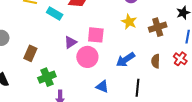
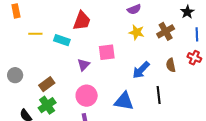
brown rectangle: (30, 53) -> (47, 84), turned 42
pink circle: (87, 57) -> (87, 96), moved
green cross: (47, 77) -> (47, 105), moved
blue triangle: (102, 86) -> (124, 101), size x1.5

